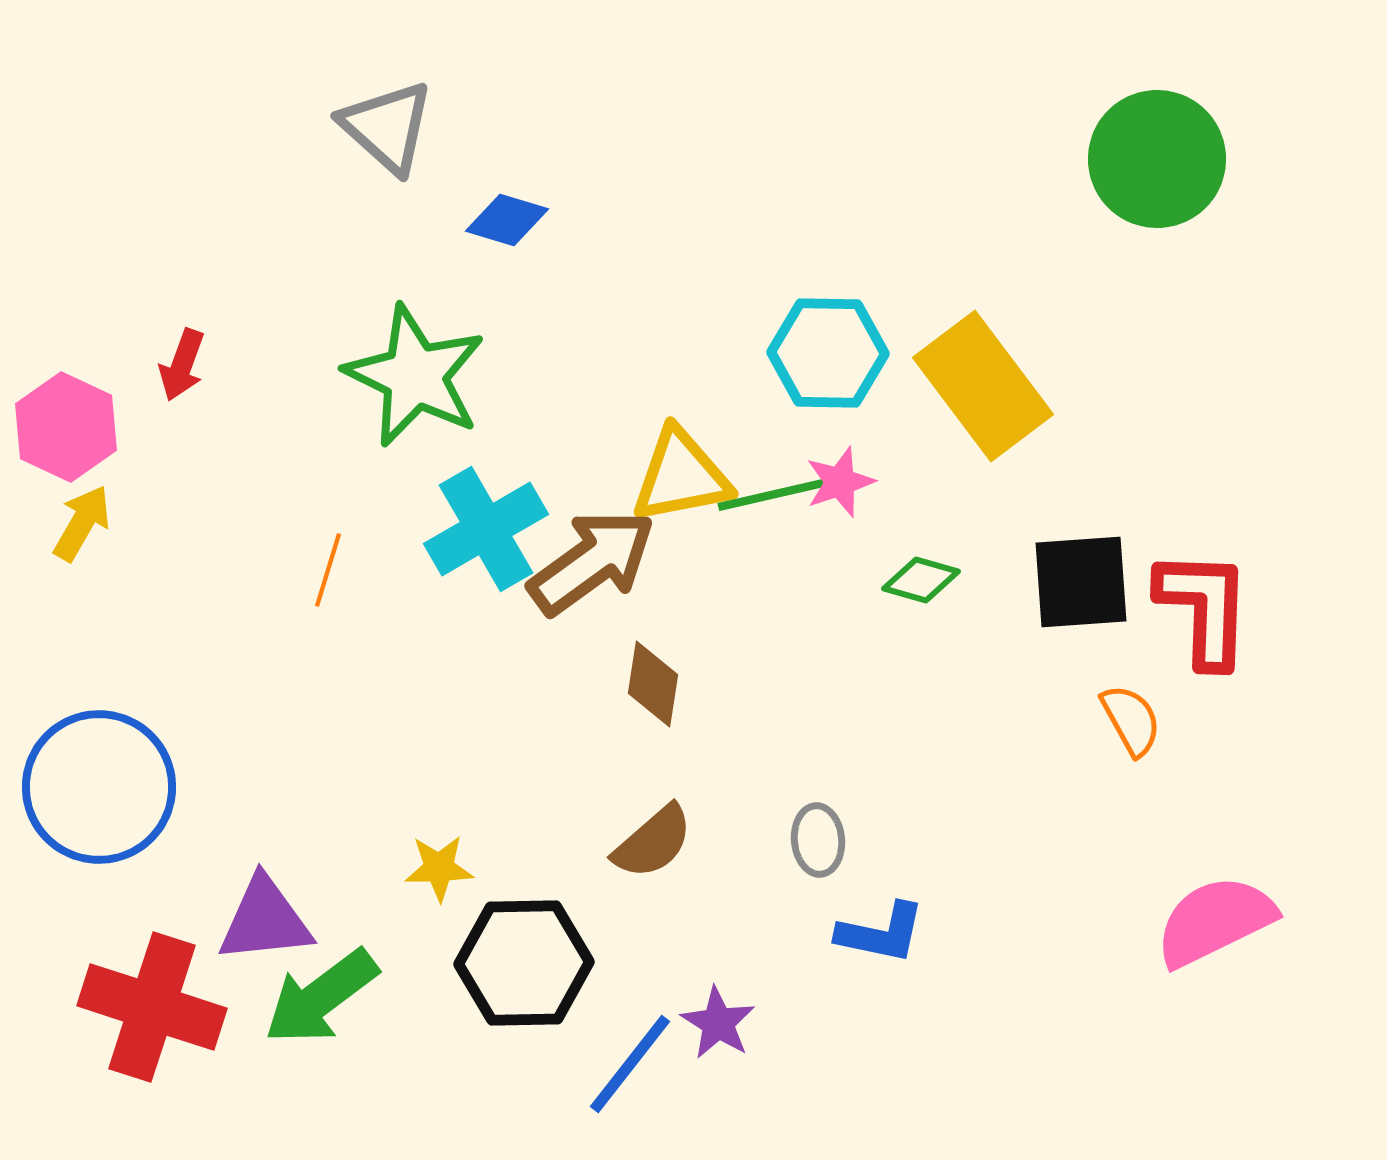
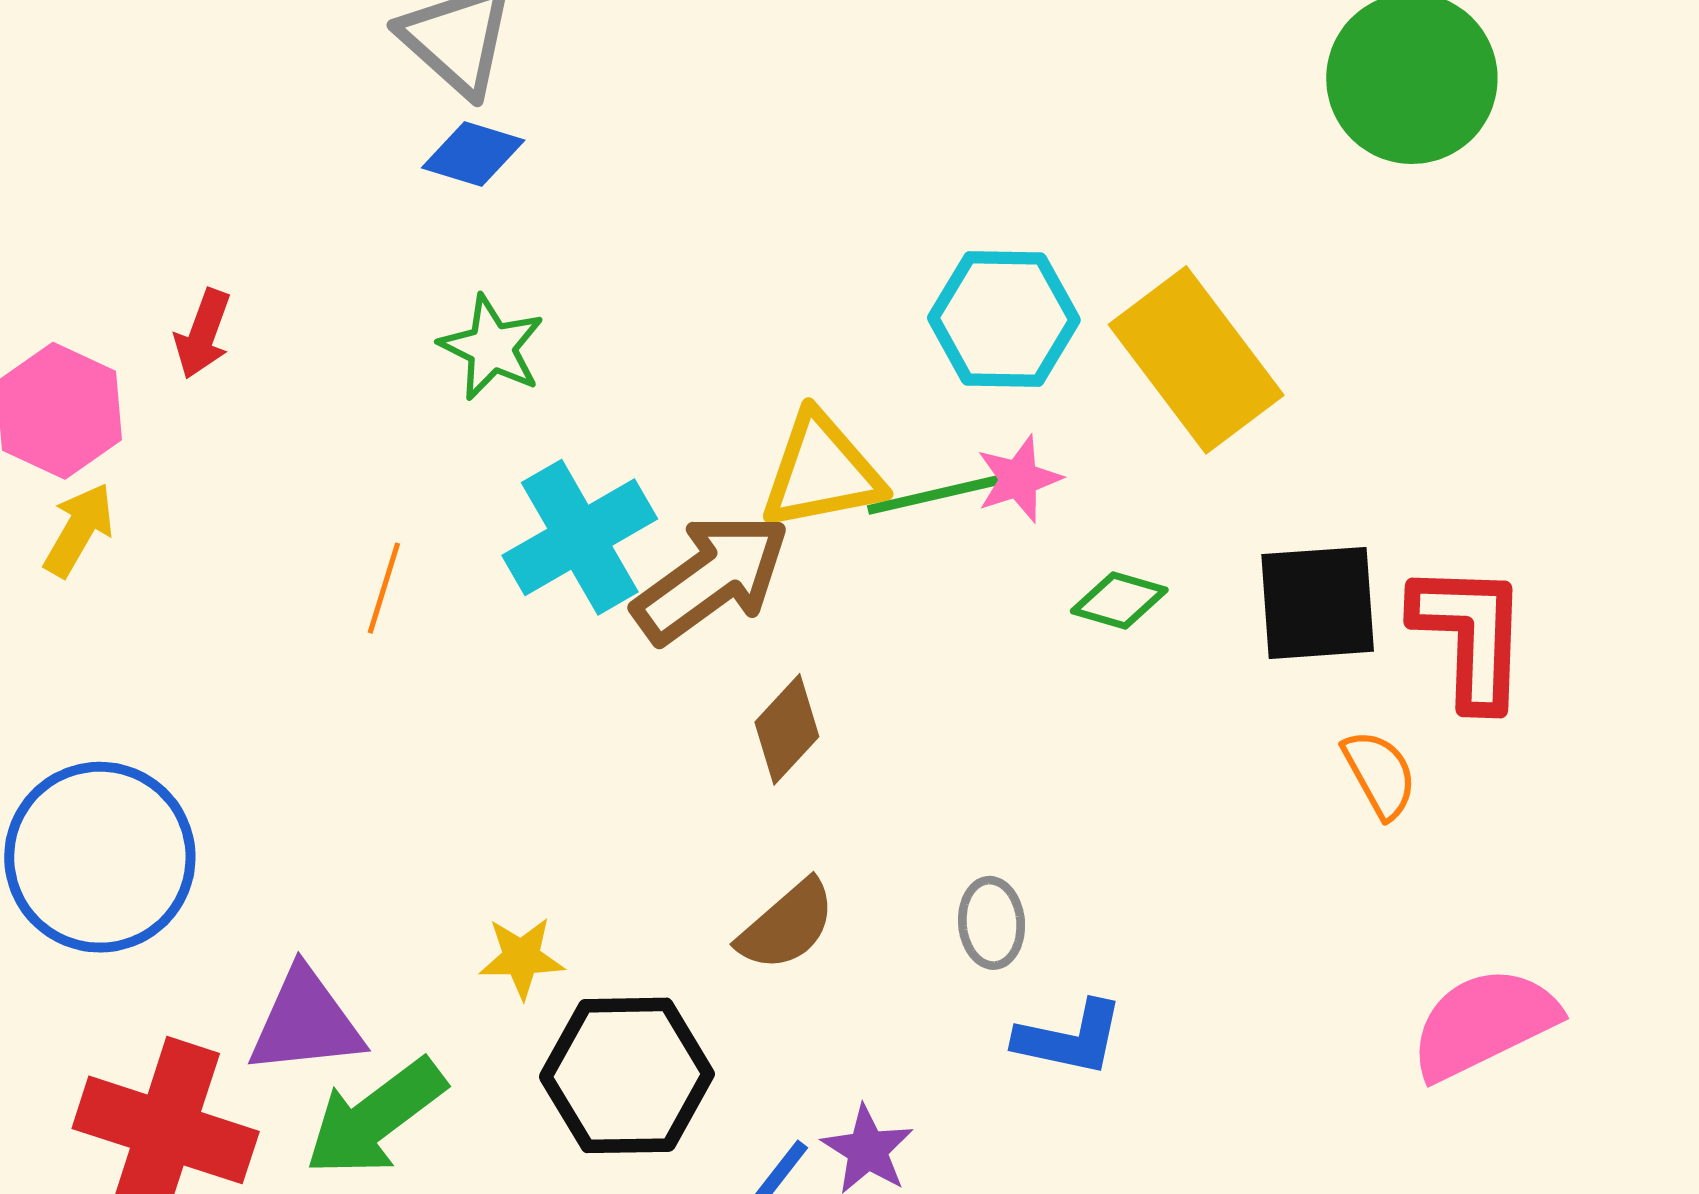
blue diamond: (507, 220) -> (473, 154), moved
green star: (415, 376) -> (492, 347), size x0.6
brown diamond: (653, 684) -> (787, 729), turned 34

